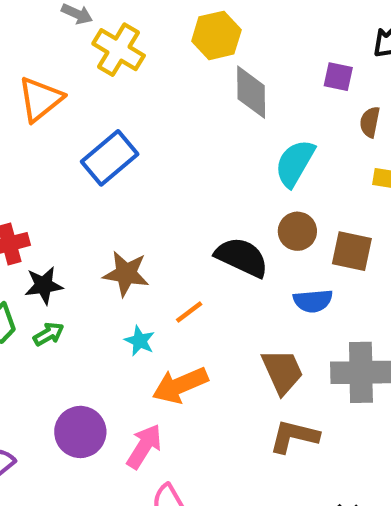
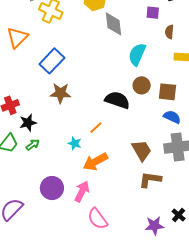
brown star: (126, 274) -> (60, 93), moved
blue semicircle: (313, 301) -> (172, 117), moved, turned -144

